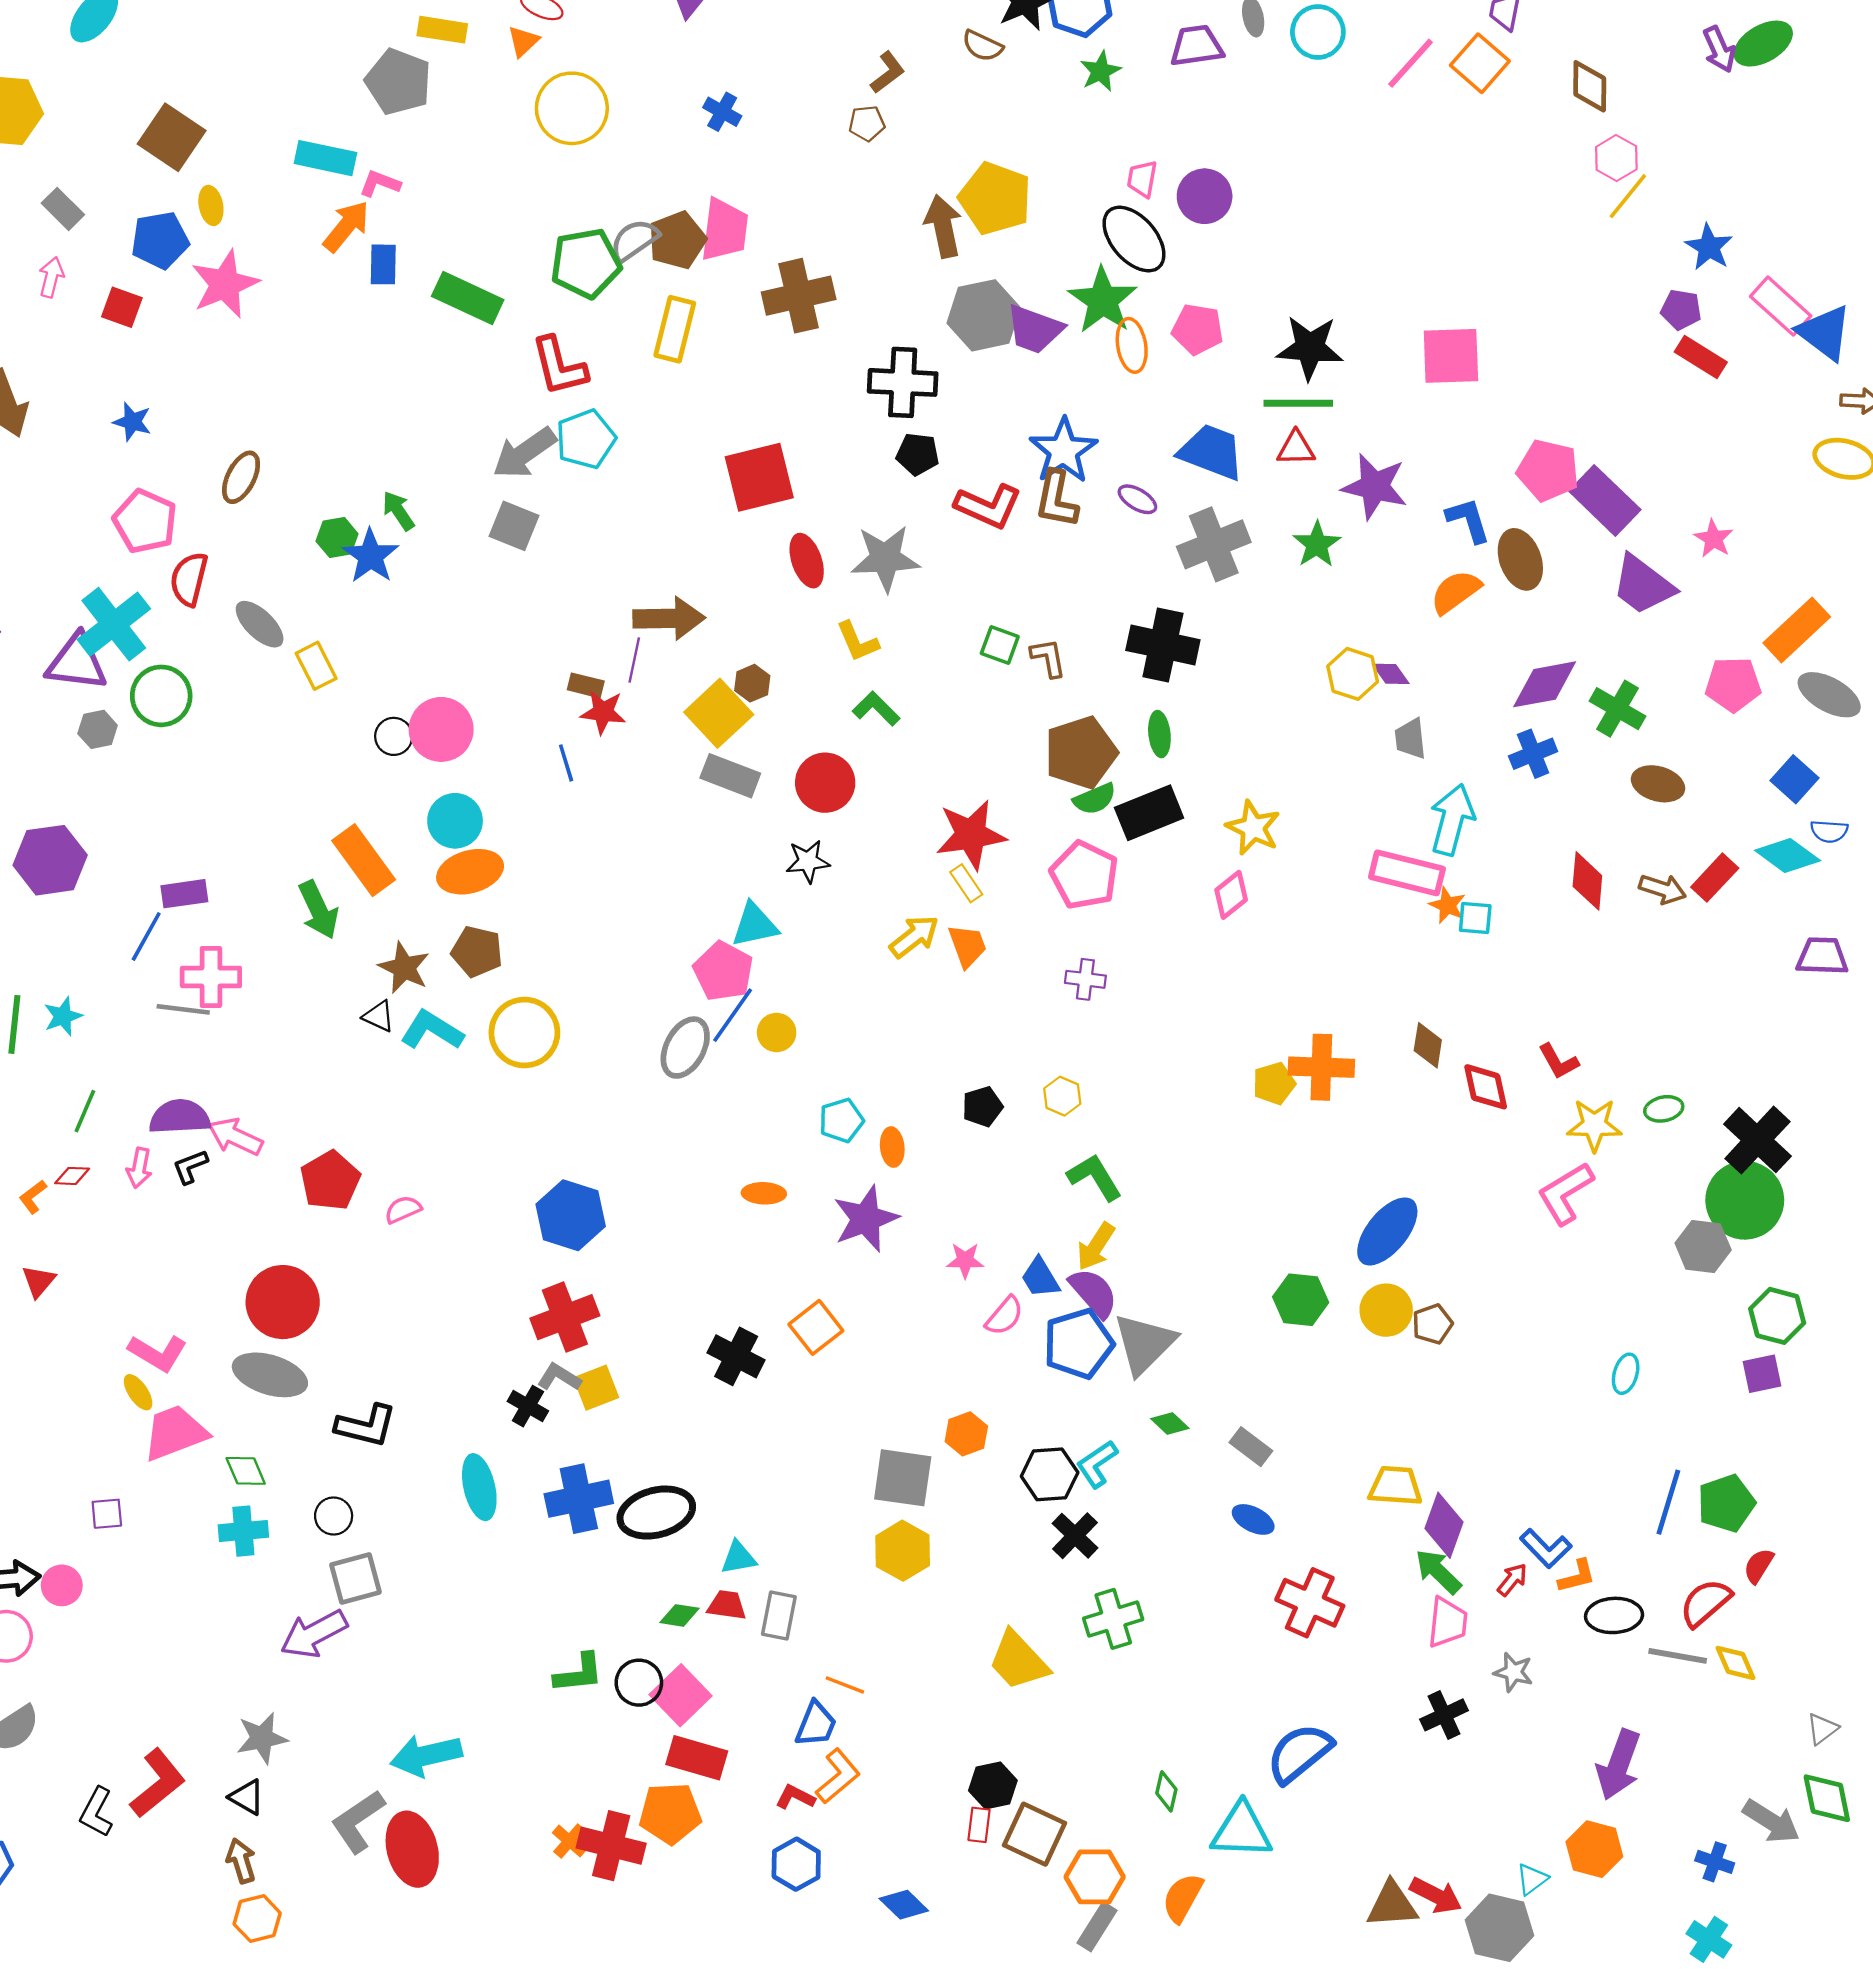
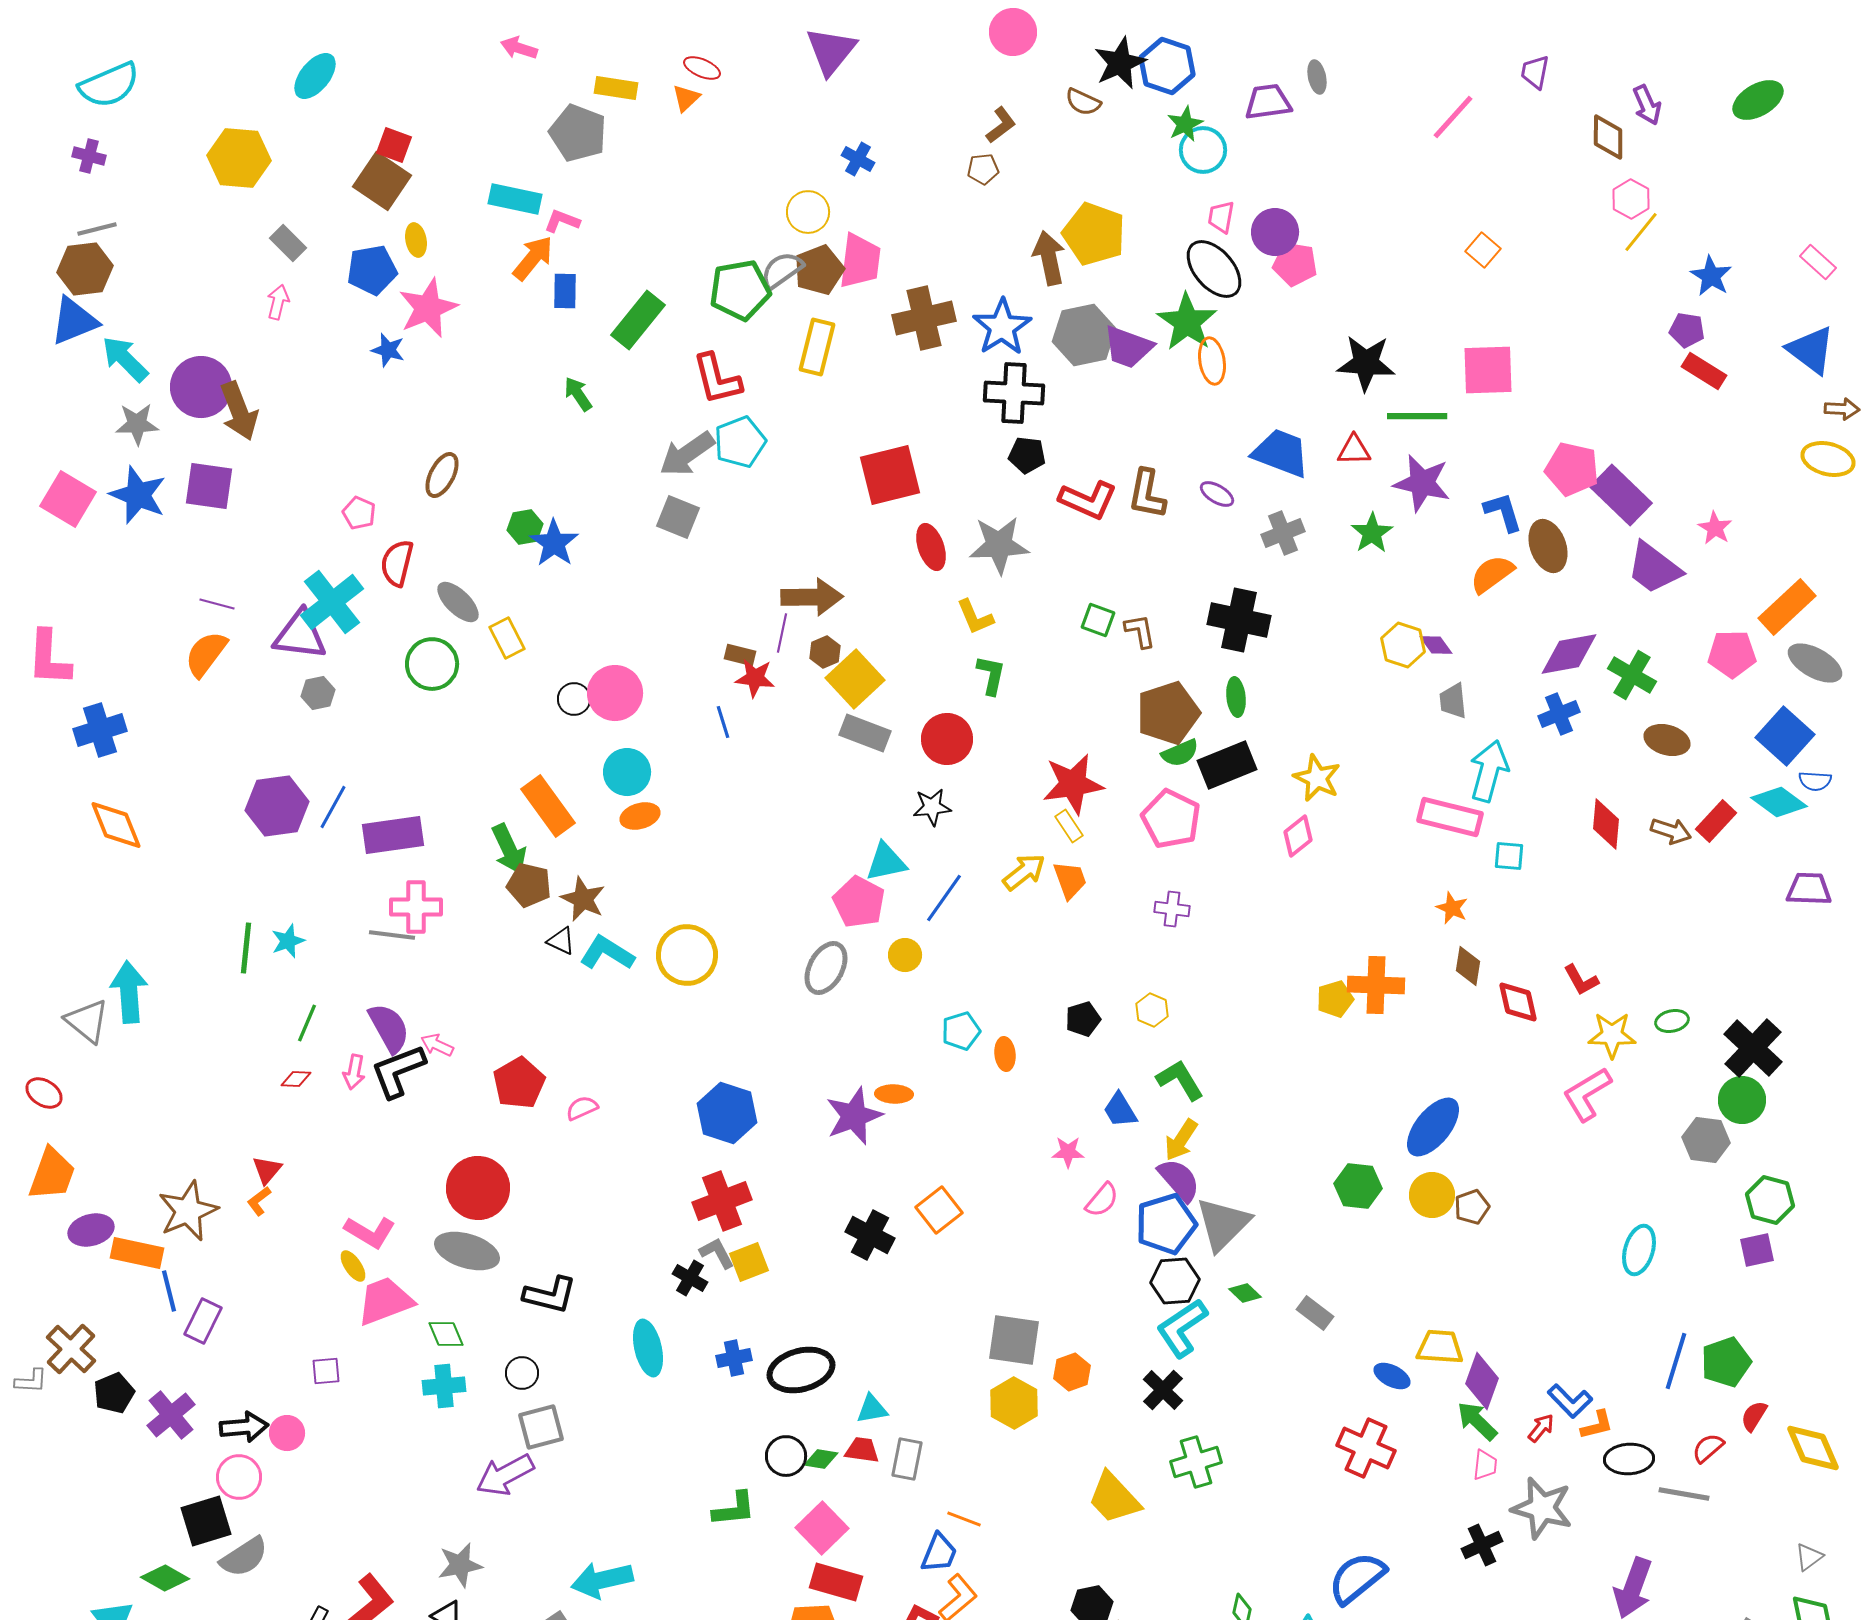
cyan circle: (1318, 32) -> (1203, 150), moved
purple arrow: (1719, 49) -> (1647, 105), moved
orange square: (1480, 63) -> (1483, 250), moved, size x0.7
yellow circle: (572, 108) -> (808, 212), moved, size x0.7
green rectangle: (468, 298) -> (638, 320), turned -76
pink rectangle: (1781, 306) -> (1818, 262), moved, size x0.7
red square: (122, 307) -> (394, 145), moved
pink pentagon: (1198, 329) -> (1295, 264), moved
green line: (1298, 403) -> (1417, 416), moved
blue star: (132, 422) -> (388, 350), moved
blue star: (1063, 451) -> (1002, 327), moved
green arrow: (398, 511) -> (578, 394), moved
pink pentagon: (145, 521) -> (359, 513), size x0.6
gray cross: (1214, 544) -> (1283, 533), size x0.7
brown hexagon: (752, 683) -> (825, 652), moved
green circle: (161, 696) -> (432, 664), moved
green L-shape: (876, 709) -> (991, 675), turned 57
blue square: (1794, 779) -> (1785, 736), size x1.4
orange ellipse: (470, 872) -> (640, 816), size x0.7
purple rectangle: (184, 894) -> (393, 835), size x1.5
orange star: (1447, 905) -> (1452, 908), moved
blue line: (146, 936) -> (333, 807), moved
brown pentagon: (477, 952) -> (529, 885), moved
blue line: (733, 1015) -> (944, 898), moved
purple semicircle: (180, 1117) -> (389, 1028), turned 64
pink arrow: (235, 1137) -> (437, 1045), size x0.7
black L-shape: (190, 1167) -> (398, 1071), size x1.8
orange L-shape: (33, 1197) -> (259, 1201), moved
green circle: (1745, 1200) -> (1742, 1100), size x0.7
purple star: (866, 1219) -> (854, 1116), moved
blue trapezoid: (1040, 1278) -> (1120, 1110), moved
cyan ellipse: (1626, 1374) -> (1639, 1250), size x1.4
gray L-shape: (559, 1377) -> (717, 1253), turned 30
orange hexagon: (966, 1434) -> (1072, 1372), moved
cyan L-shape: (1097, 1464) -> (1182, 1328), size x1.4
black hexagon: (1050, 1474) -> (1175, 1281), moved
blue cross: (579, 1499) -> (734, 1358), size x0.6
blue ellipse: (1253, 1519) -> (1392, 1376), moved
red semicircle: (1705, 1603) -> (1708, 1448), size x0.7
pink trapezoid: (1447, 1622) -> (1485, 1465), size x0.7
yellow diamond: (1735, 1663) -> (1813, 1448), moved, size x1.5
gray star: (1513, 1672) -> (1542, 1508), size x1.8
black circle: (639, 1683) -> (786, 1456), moved

